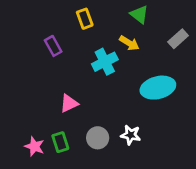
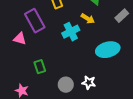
purple rectangle: (53, 46) -> (35, 21), size x1.6
pink triangle: (69, 103) -> (20, 39), moved, turned 40
green rectangle: (60, 142) -> (40, 67), moved

